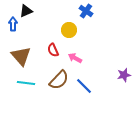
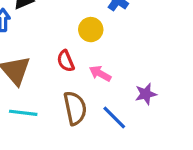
purple star: (124, 75) -> (146, 94), moved
brown semicircle: (59, 80) -> (75, 108), turned -55

